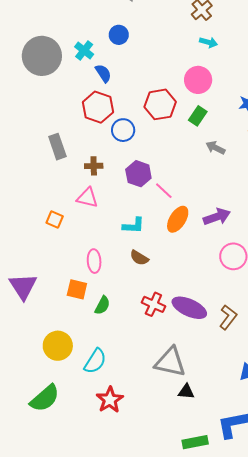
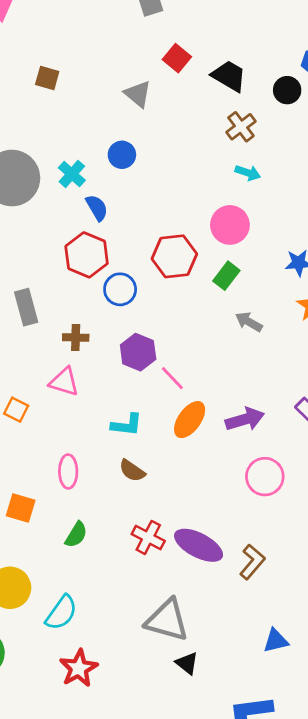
orange square: (77, 289) -> (21, 508), moved
black triangle: (186, 392) -> (187, 663), turned 30

